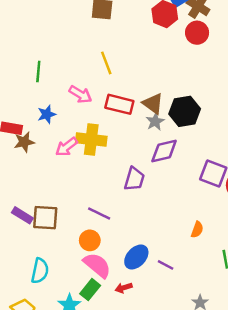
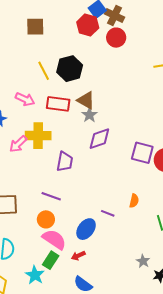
black hexagon: (185, 111) -> (70, 69), moved
purple trapezoid: (134, 179) -> (65, 162), moved
purple line: (166, 265) -> (108, 213), moved

